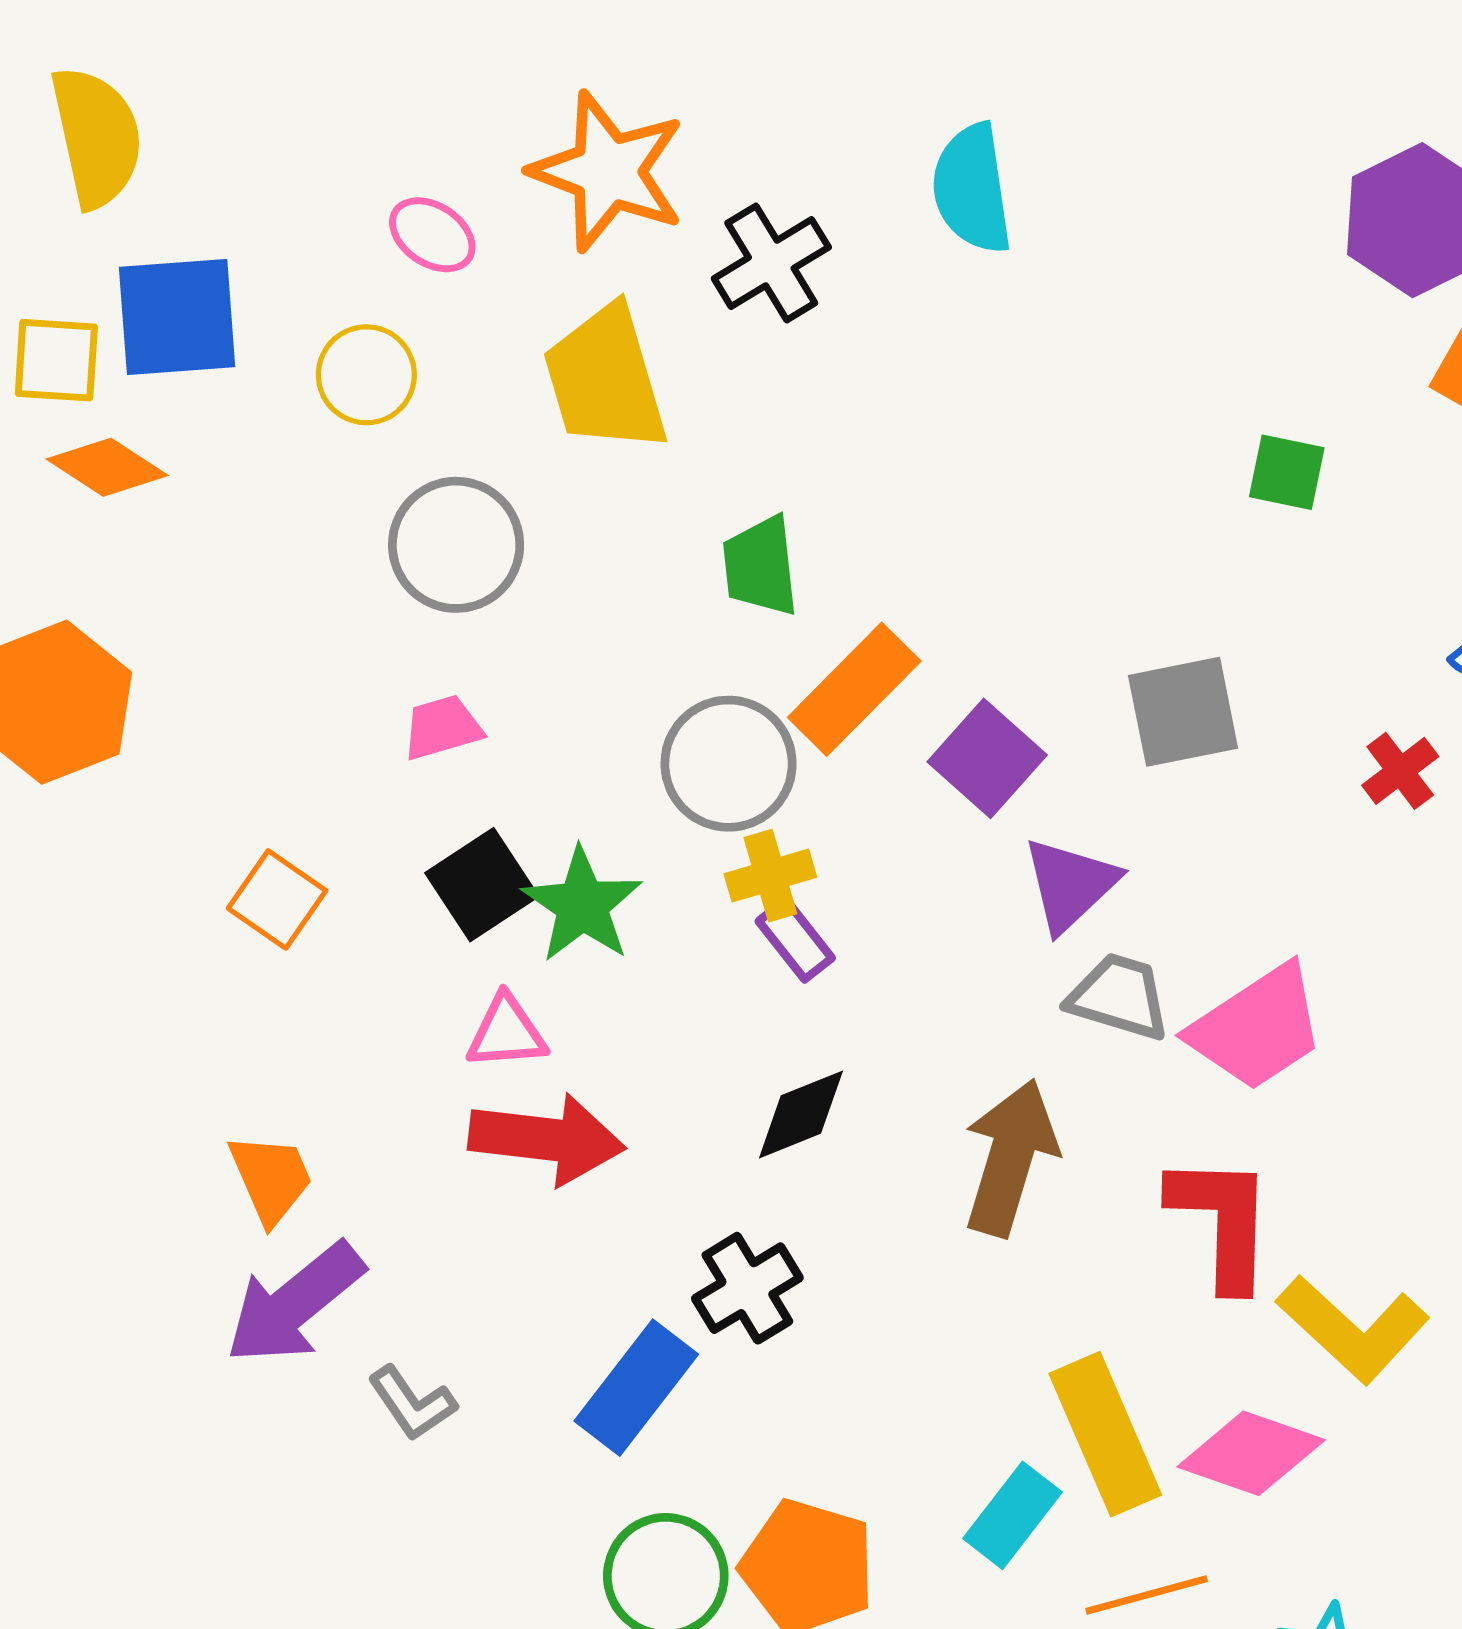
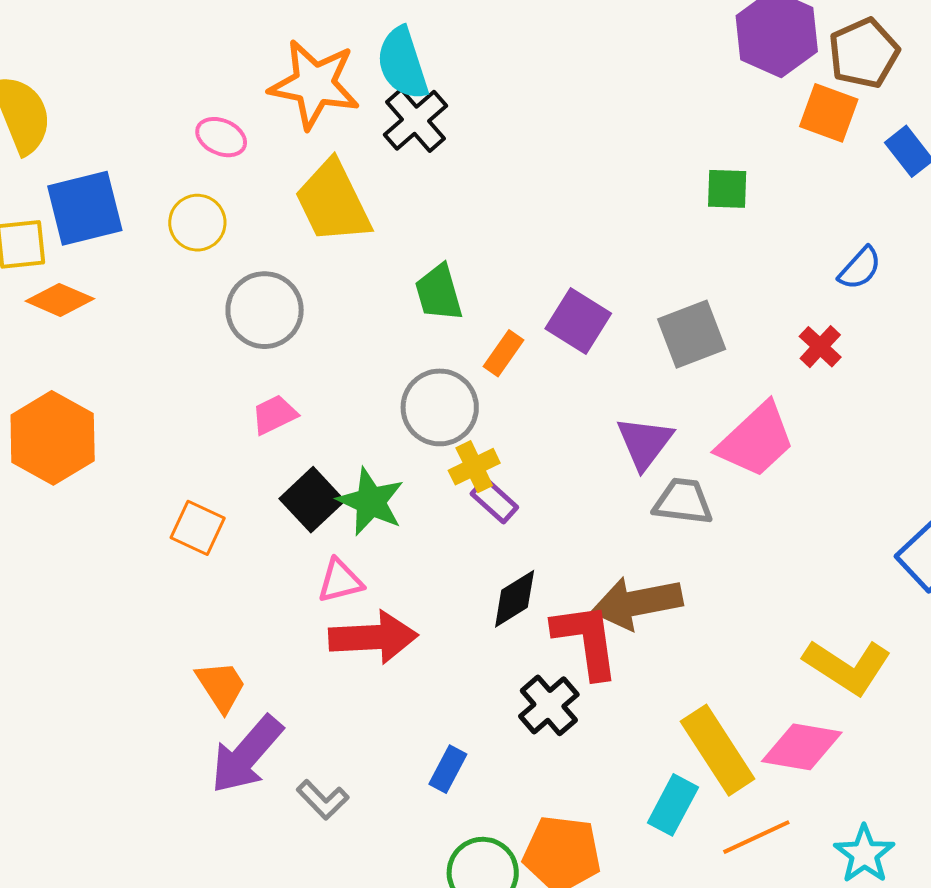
cyan semicircle: (972, 189) -> (403, 63), moved
orange rectangle: (854, 689) -> (504, 353), size x0.6
purple square: (987, 758) -> (578, 321), moved
pink trapezoid: (1257, 1028) -> (756, 440), moved
brown arrow: (1010, 1157) -> (637, 603), turned -108
red L-shape: (1222, 1222) -> (586, 640), moved
black cross: (747, 1288) -> (549, 705), moved
blue rectangle: (636, 1388) -> (448, 769), size x0.6

